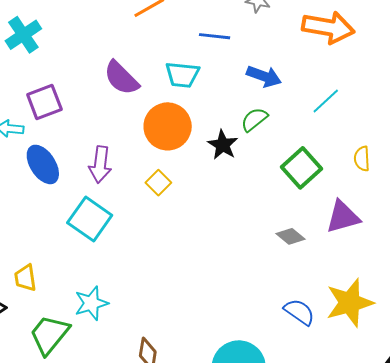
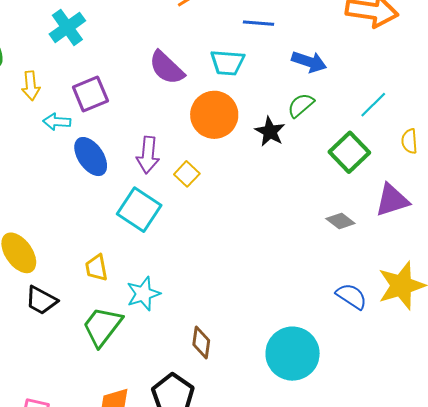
cyan line: (326, 101) -> (373, 105), moved
yellow square: (158, 183) -> (187, 174), moved
yellow trapezoid: (25, 278) -> (96, 268), moved

